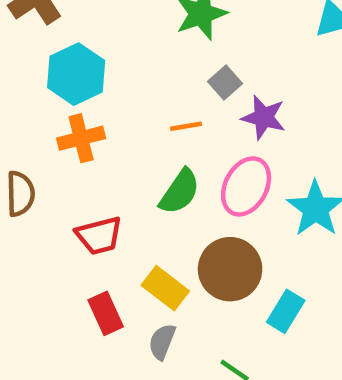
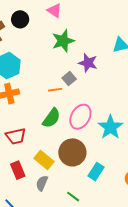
gray square: (225, 83) -> (69, 78), moved
purple star: (264, 117) -> (88, 63), moved

